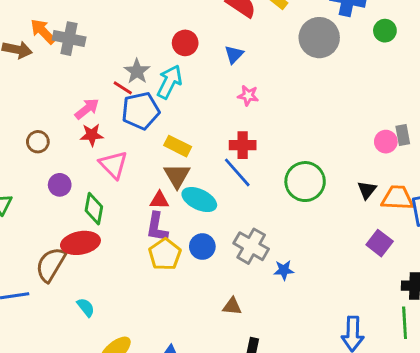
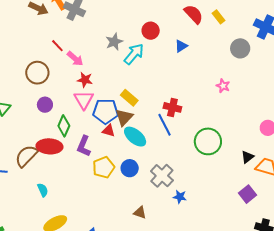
gray circle: (319, 38) -> (240, 48), size x0.7
red line: (123, 88) -> (57, 46), moved
pink star: (248, 96) -> (223, 86), moved
pink arrow: (87, 109) -> (75, 59), turned 66
blue pentagon: (141, 111) -> (106, 111), moved
red star: (92, 135) -> (85, 80), moved
brown circle: (38, 142) -> (37, 73), size x1.5
purple L-shape: (157, 227) -> (84, 146), moved

